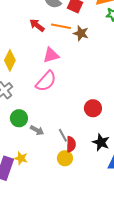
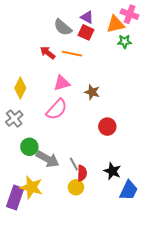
brown star: (81, 33) -> (92, 92), moved
red circle: (93, 108) -> (107, 127), moved
gray arrow: (37, 130) -> (48, 159), size x1.6
yellow star: (21, 158) -> (31, 187), size x1.6

